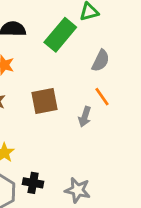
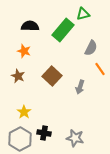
orange line: (102, 97) -> (100, 69), moved
brown square: (45, 101) -> (52, 76), turned -36

